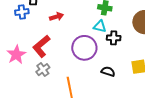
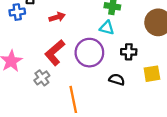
black cross: (114, 38) -> (129, 52), moved
red L-shape: (41, 46) -> (55, 53), moved

